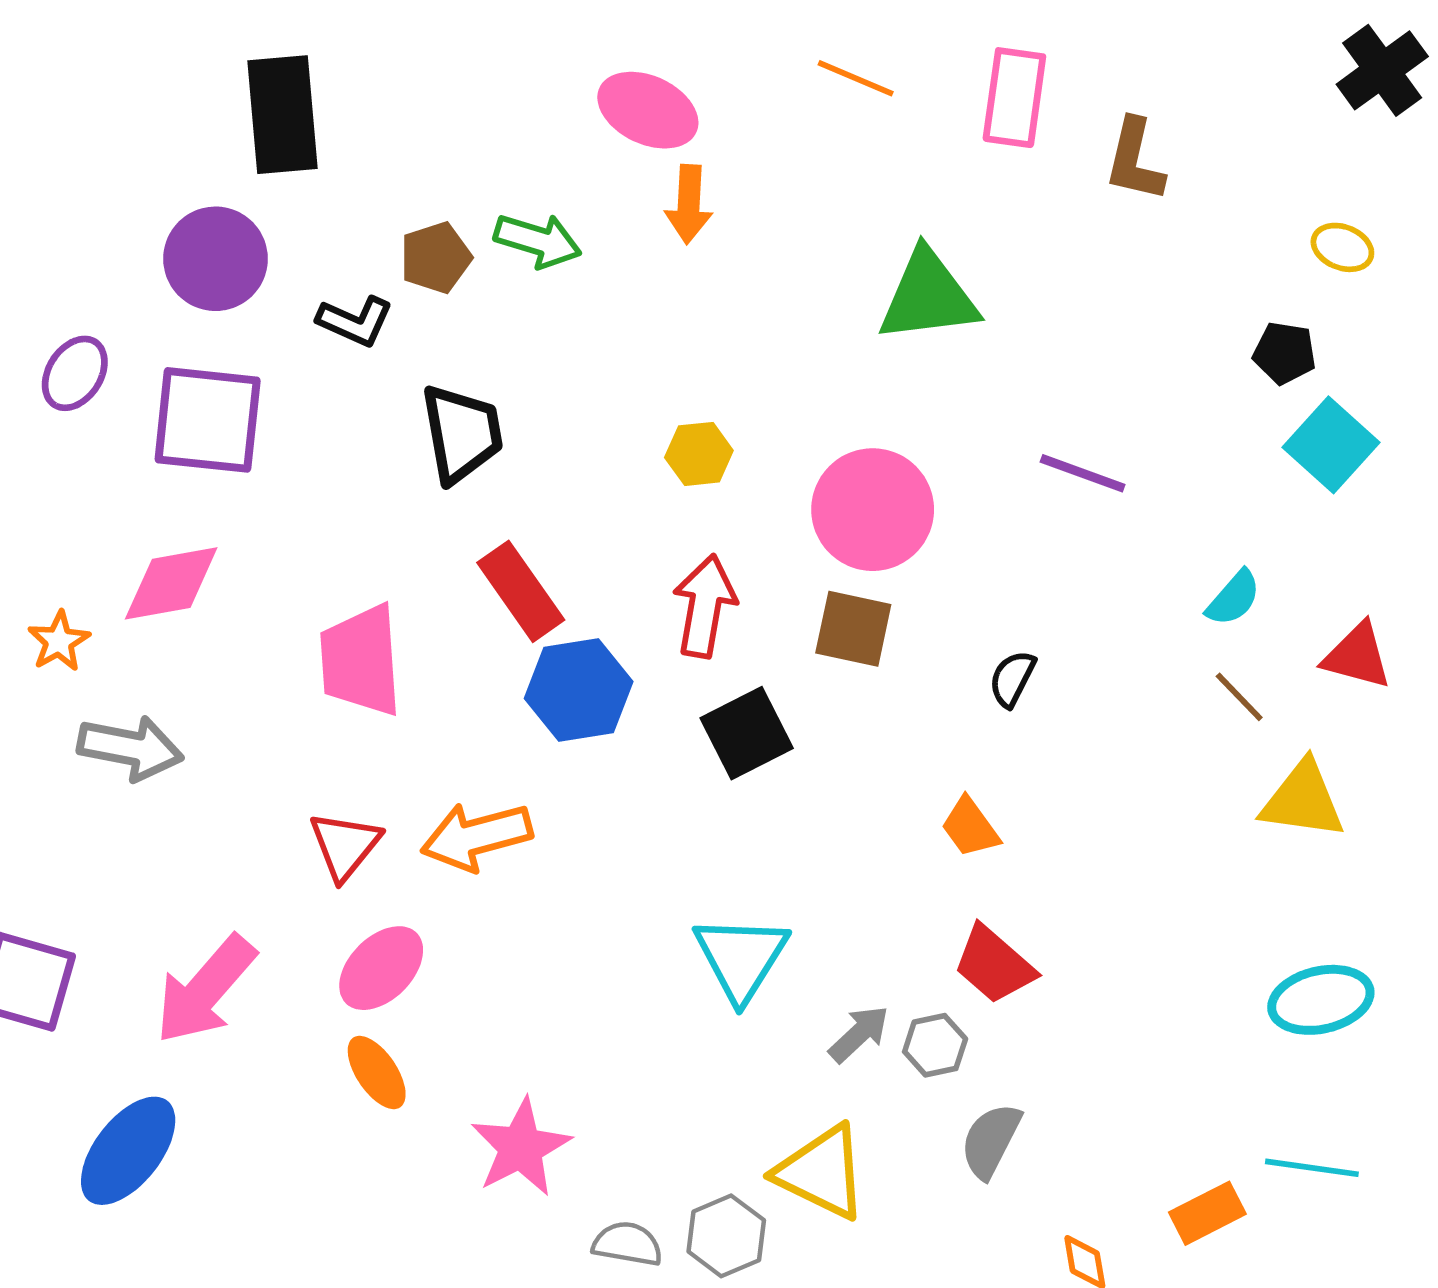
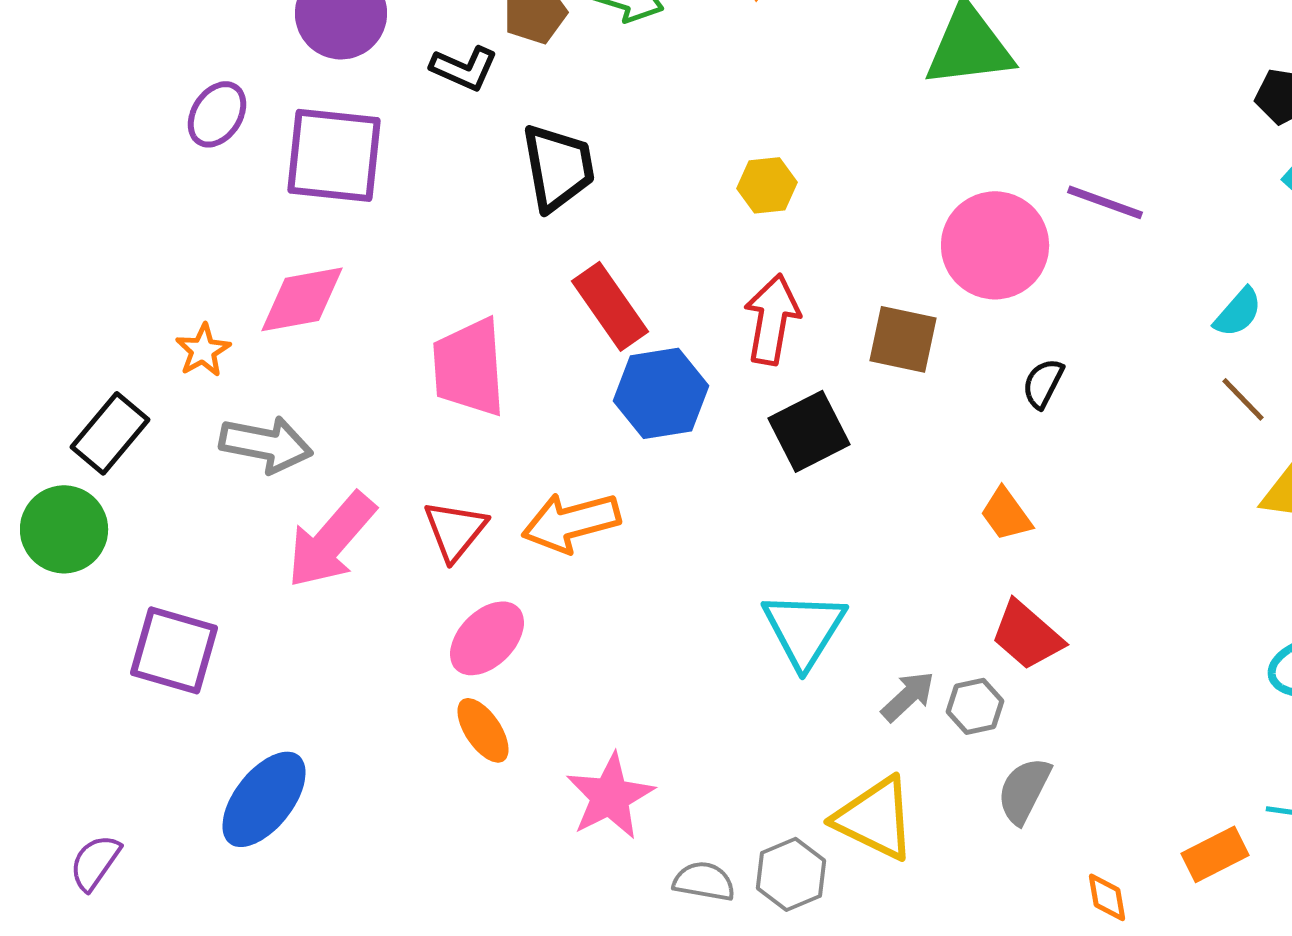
pink circle: (873, 510) -> (995, 245), moved
pink arrow: (205, 990) -> (331, 540), moved

